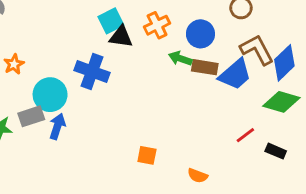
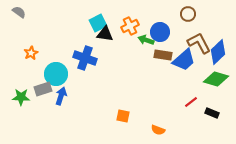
green arrow: (180, 58) -> (146, 40), moved

